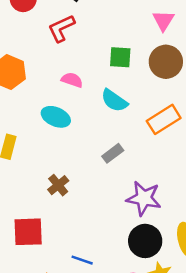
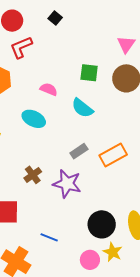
red L-shape: (61, 28) -> (21, 47), moved
orange rectangle: (164, 119) -> (113, 155), moved
purple star: (144, 198) -> (67, 184), moved

